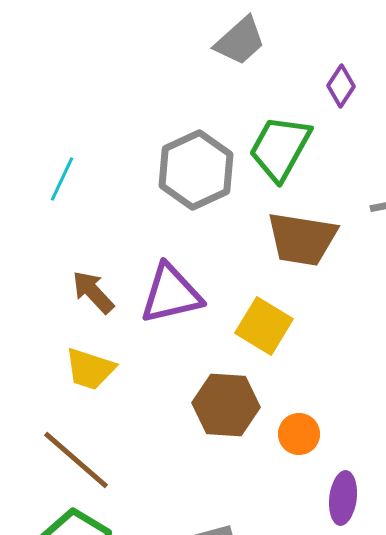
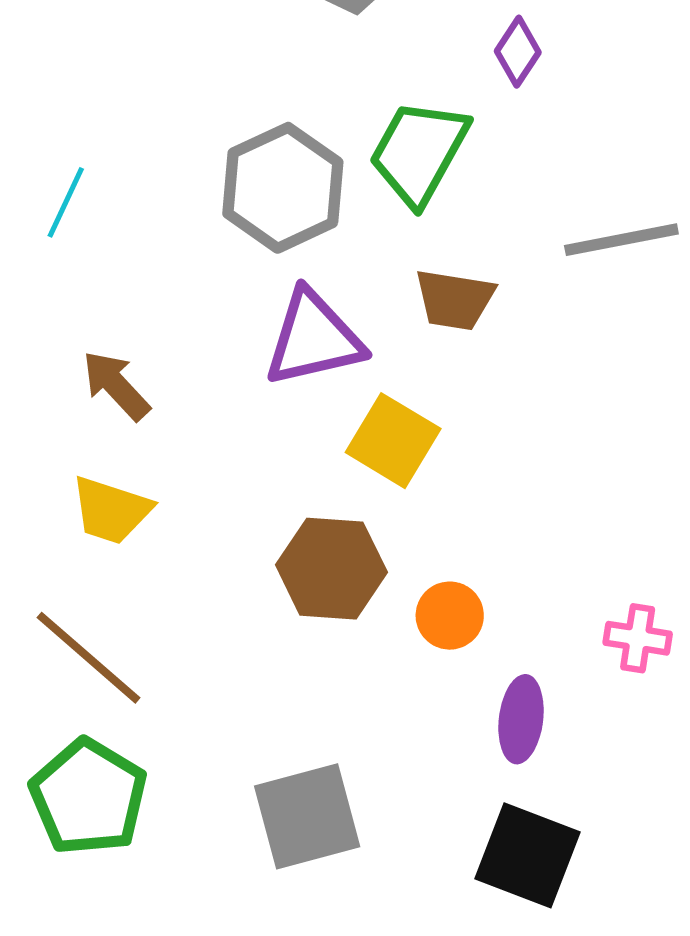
brown trapezoid: (302, 239) -> (455, 300), size x0.7
purple triangle: (171, 294) -> (314, 338), moved

